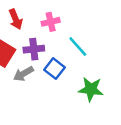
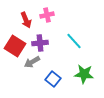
pink cross: (51, 22) -> (47, 15), moved
blue square: (55, 69) -> (53, 79), moved

